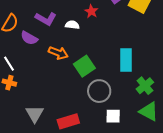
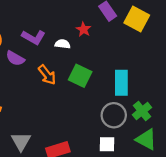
orange arrow: (58, 53) -> (47, 75), turned 30
green square: (84, 66) -> (80, 76), moved, turned -30
gray circle: (99, 91) -> (114, 115), moved

